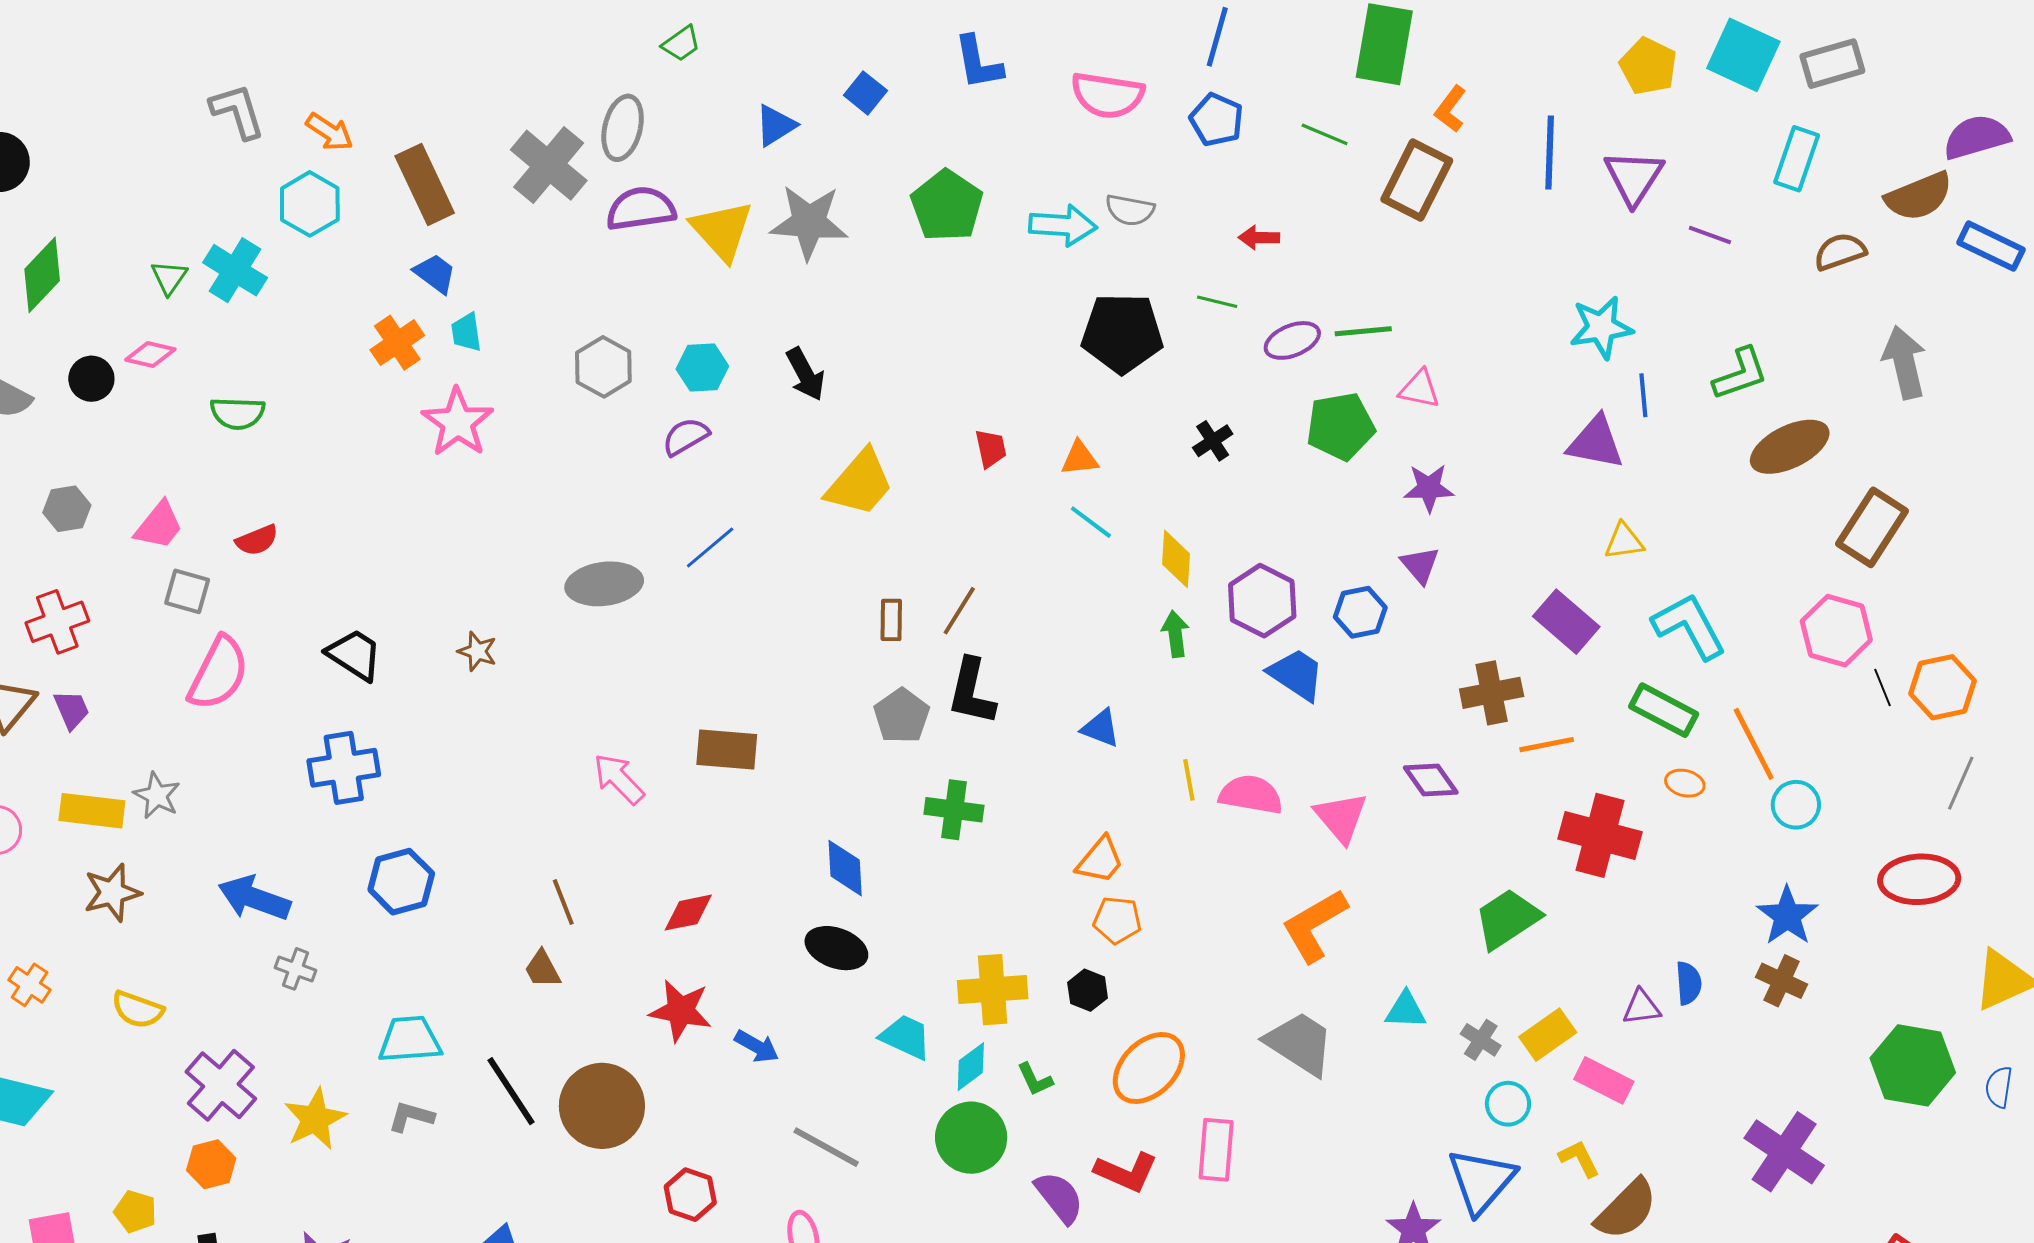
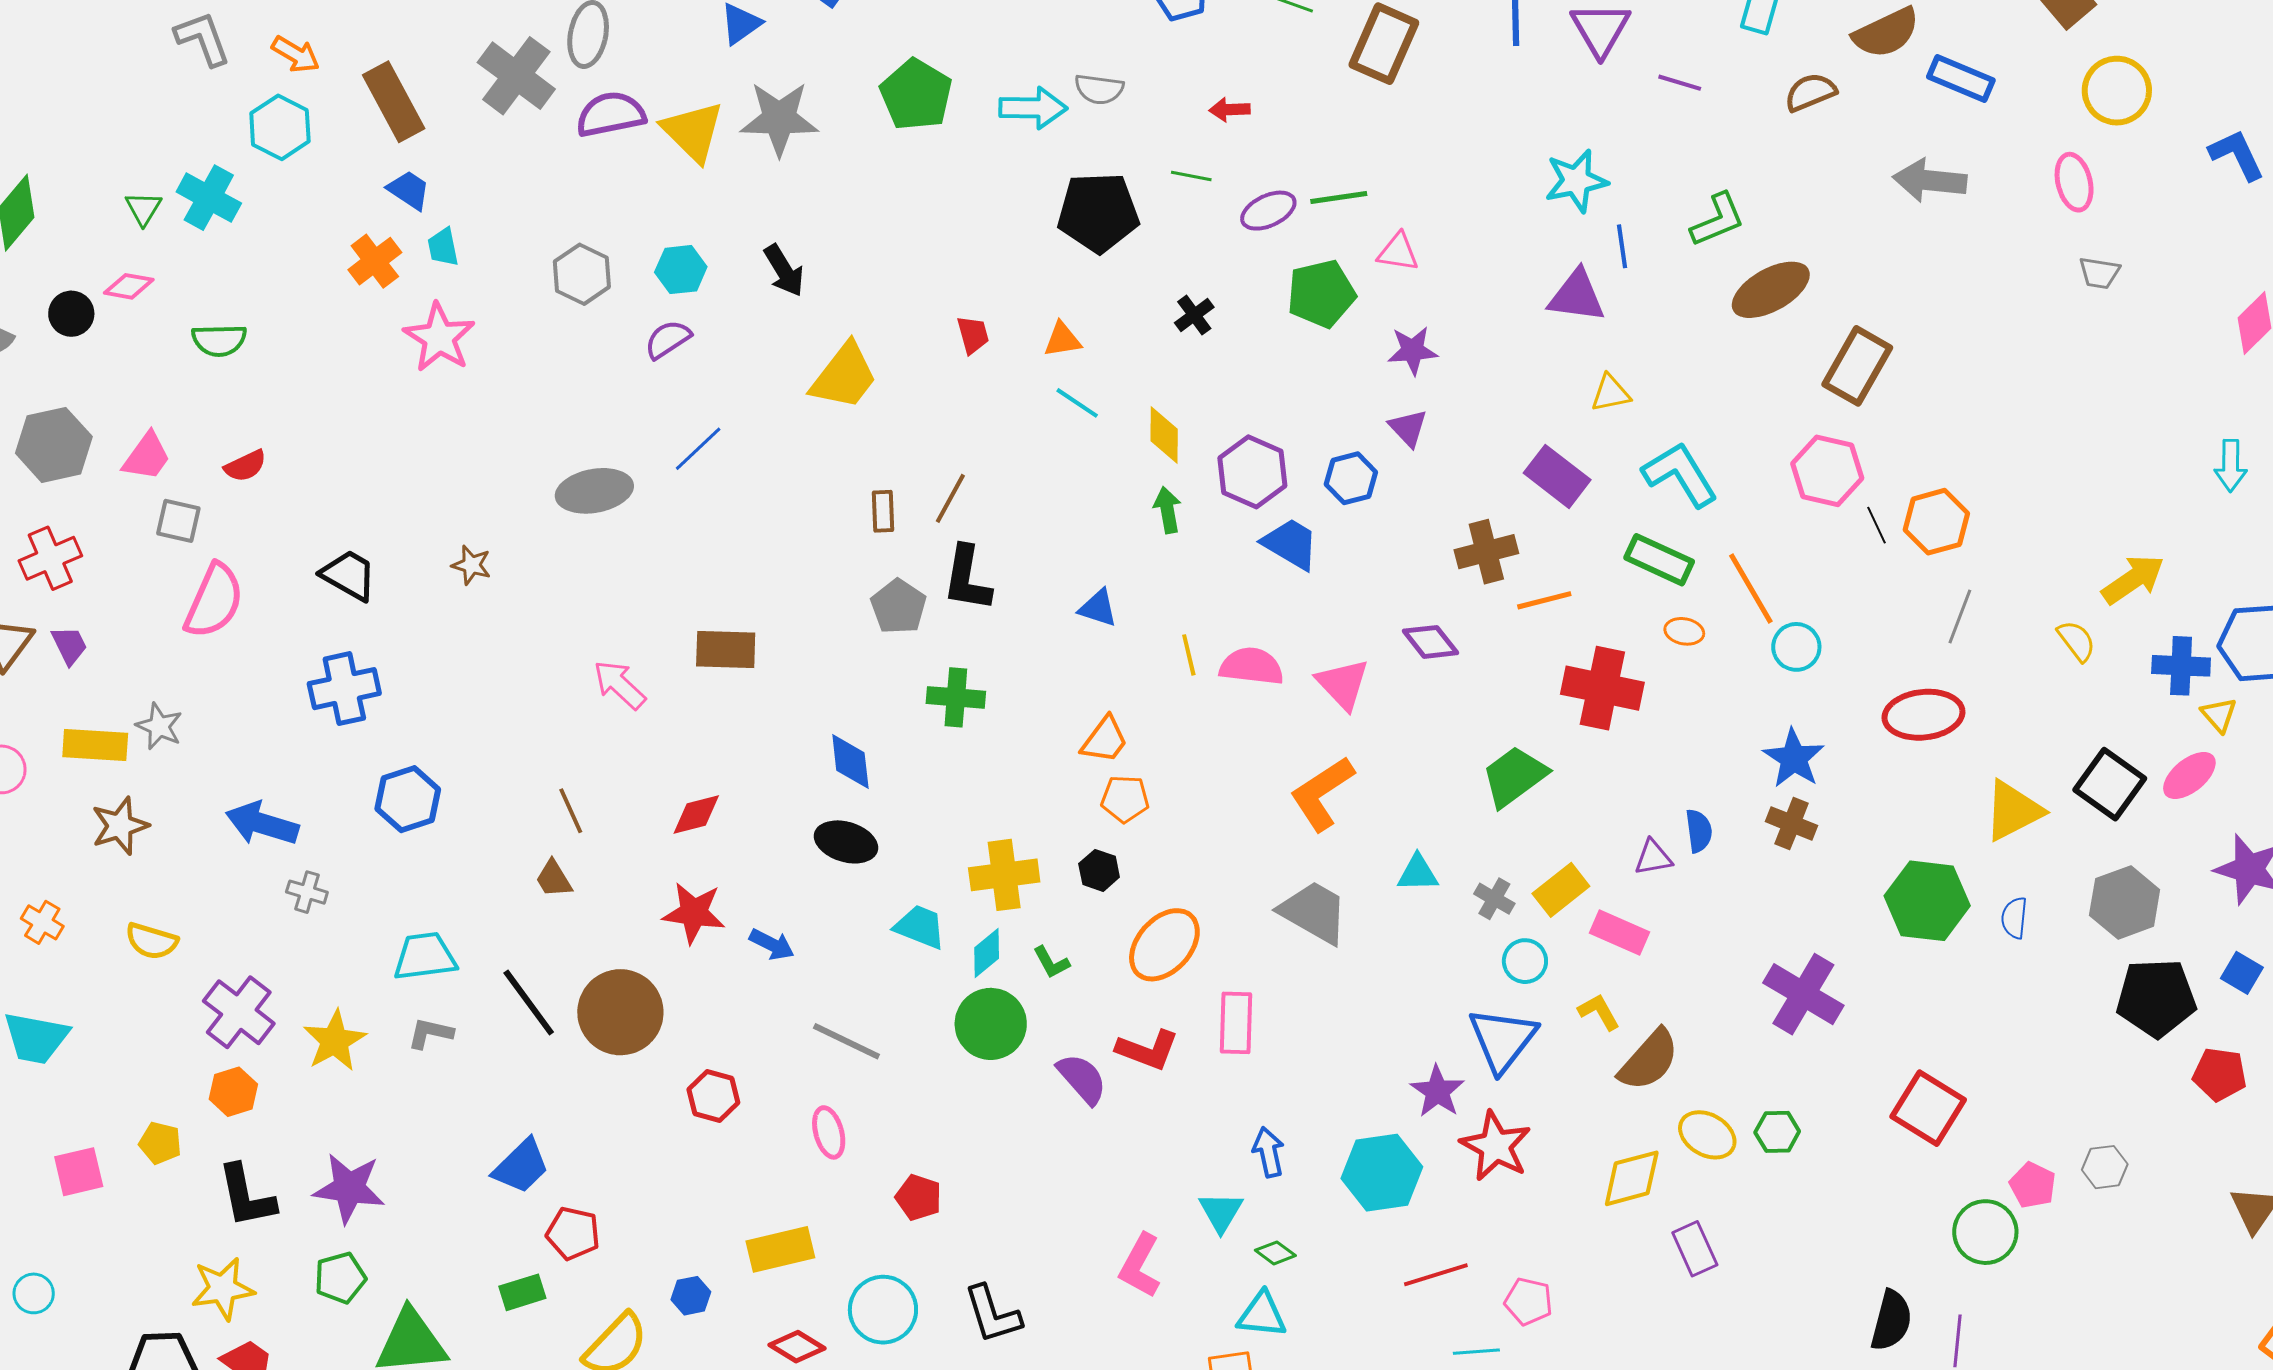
gray arrow: (1904, 362) -> (1930, 180), moved, turned -68
gray hexagon: (67, 509) -> (54, 445), size x1.6

